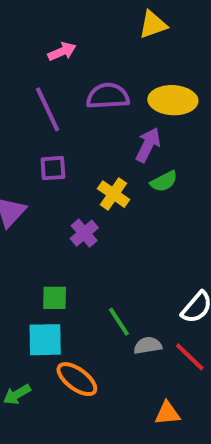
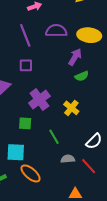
yellow cross: (113, 194) -> (71, 108), moved
purple cross: (84, 233) -> (39, 100), size x1.5
green square: (55, 298) -> (25, 123), moved
green line: (119, 322) -> (54, 137), moved

